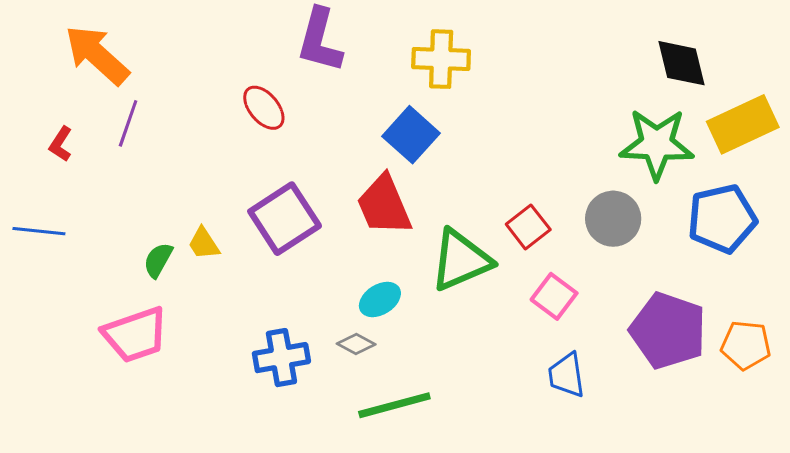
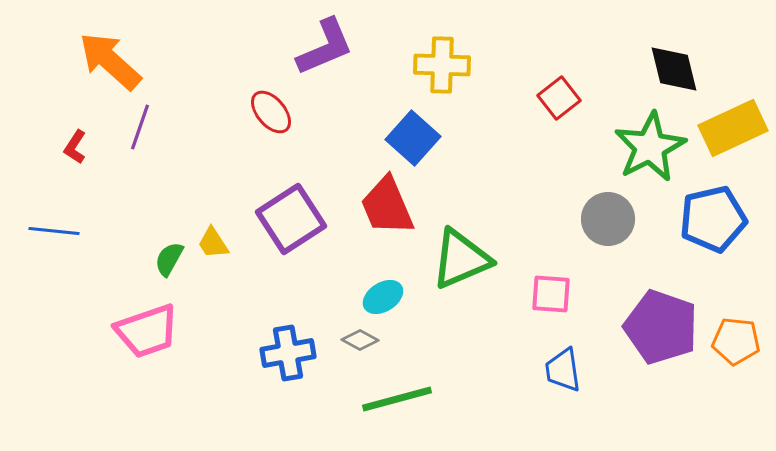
purple L-shape: (320, 40) -> (325, 47), turned -128
green star: (657, 144) -> (650, 147), turned -30
red square: (528, 227) -> (559, 98), moved
pink square: (554, 296) -> (551, 294), turned -33

